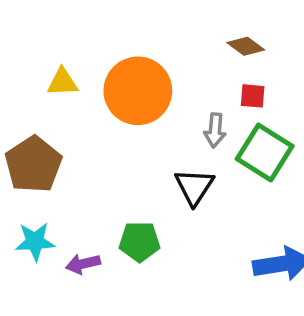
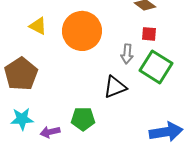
yellow triangle: (62, 82) -> (38, 26), turned 30
black triangle: (194, 187) -> (115, 87), turned 35

